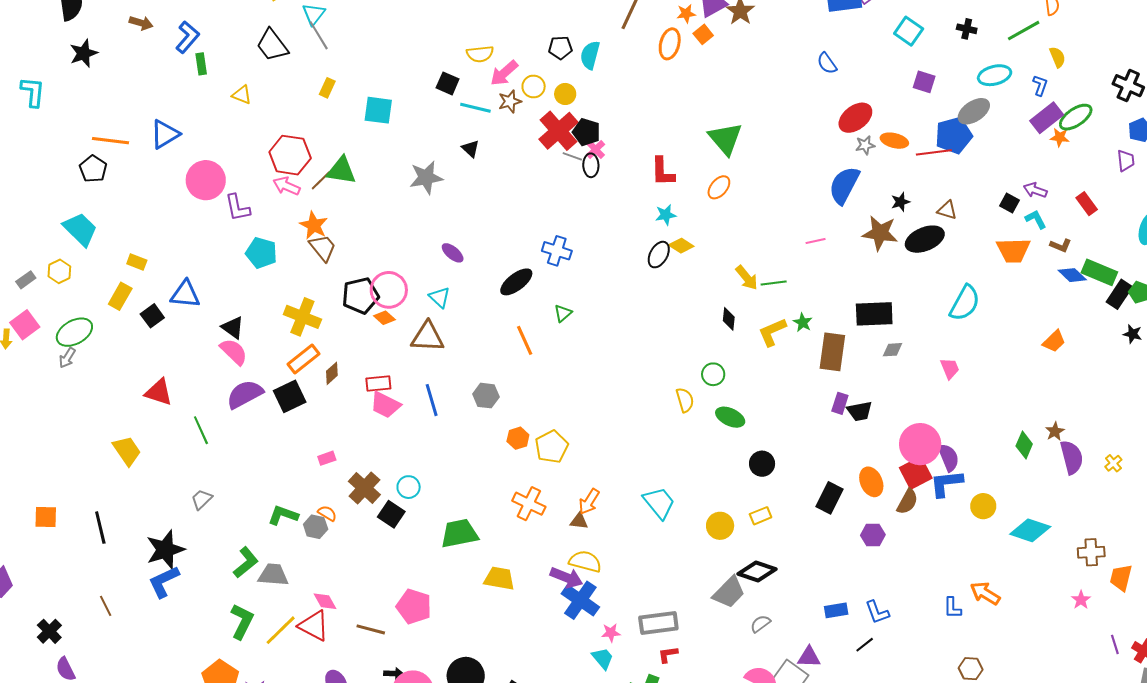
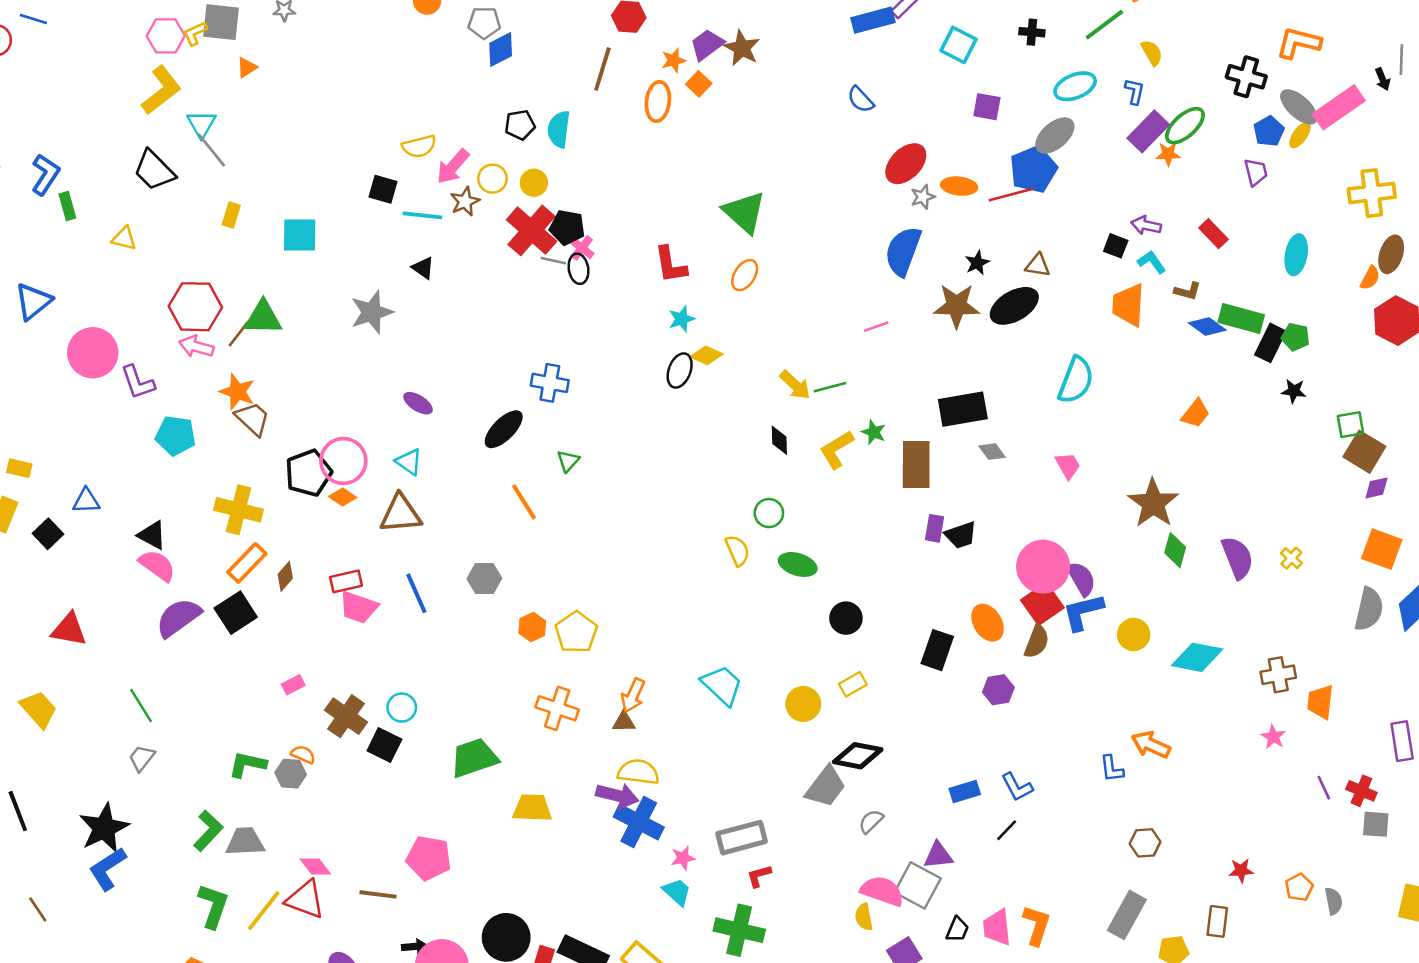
orange trapezoid: (1013, 250) -> (1128, 305), turned 102
blue triangle: (185, 294) -> (86, 501), size x0.7
gray diamond: (893, 350) -> (992, 452), turned 65
green line: (201, 430) -> (141, 706), moved
brown star: (1055, 431) -> (1153, 503), moved, size x2.0

